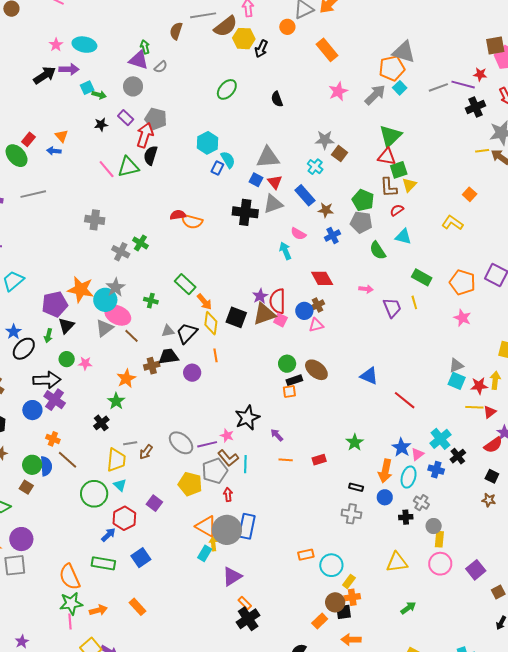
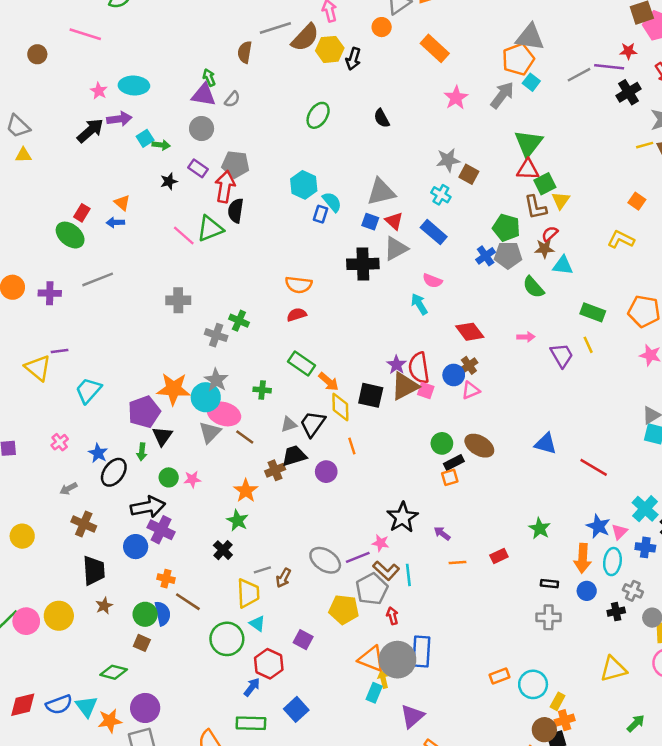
brown star: (326, 210) -> (544, 249), moved
red semicircle: (178, 215) -> (297, 315), moved
blue cross: (333, 236) -> (486, 256), moved

